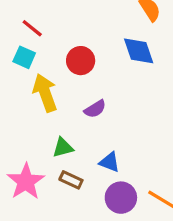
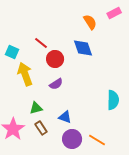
red line: (32, 28) -> (41, 43), moved
red circle: (81, 61) -> (55, 59), moved
brown rectangle: (71, 180) -> (41, 128), turned 32

